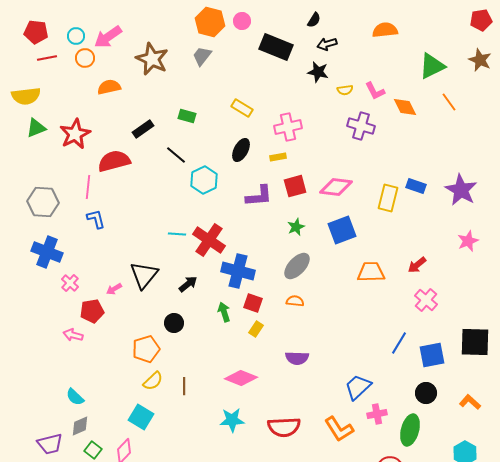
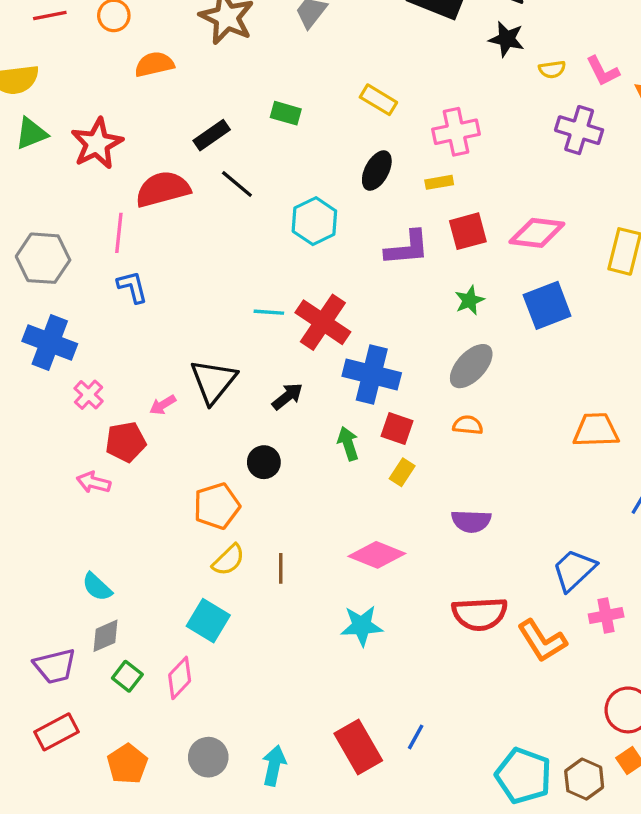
black line: (176, 155) -> (237, 184), moved
orange trapezoid: (371, 272) -> (596, 430), moved
red semicircle: (284, 427) -> (480, 614), moved

